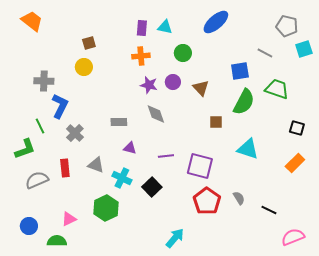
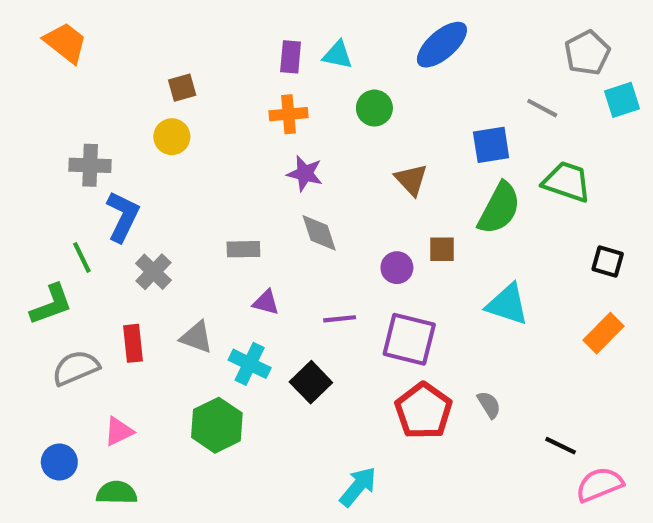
gray pentagon: (287, 26) -> (587, 53), turned 30
purple circle: (173, 82) -> (397, 268), moved
black line: (269, 210) -> (561, 446), moved
pink triangle: (69, 219) -> (119, 431), moved

